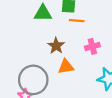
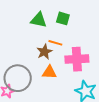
orange line: (77, 21) -> (55, 43), moved
pink cross: (92, 46) -> (77, 59), size x1.6

